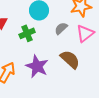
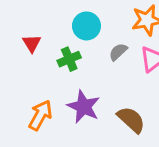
brown semicircle: (70, 59) -> (131, 120), moved

